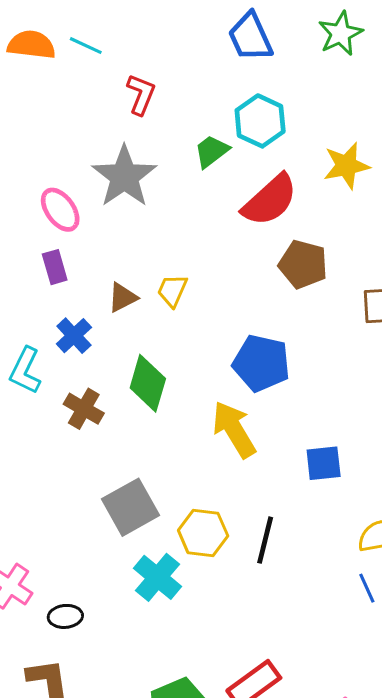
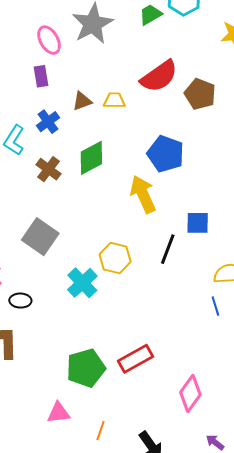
red semicircle: (270, 200) -> (159, 76), moved
yellow trapezoid: (172, 290) -> (114, 100), turned 60
green diamond: (148, 383) -> (91, 158), turned 39
gray square: (131, 507) -> (40, 237), moved, turned -33
black line: (265, 540) -> (168, 249), moved

